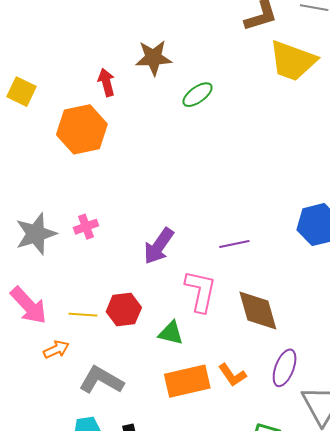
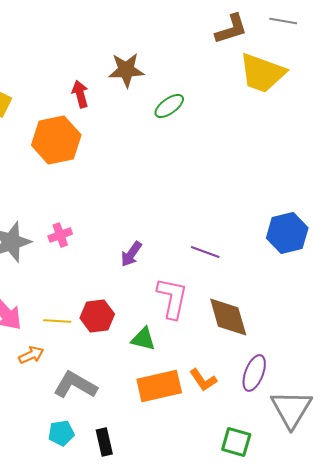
purple line: (234, 244) -> (205, 252), turned 32
purple arrow: (159, 246) -> (131, 254), size x0.7

